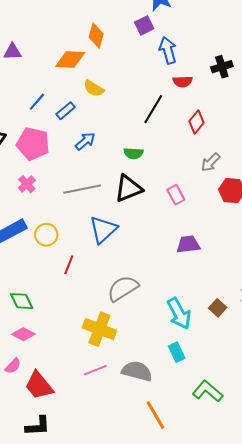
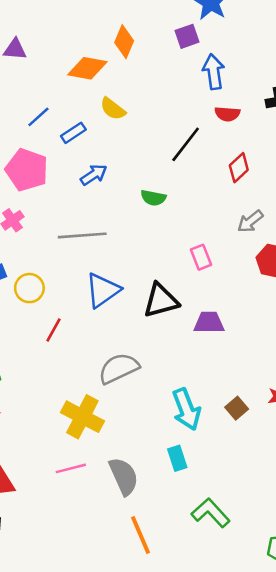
black triangle: (128, 188) -> (161, 301), moved
gray semicircle: (137, 371) -> (124, 476), turned 44

